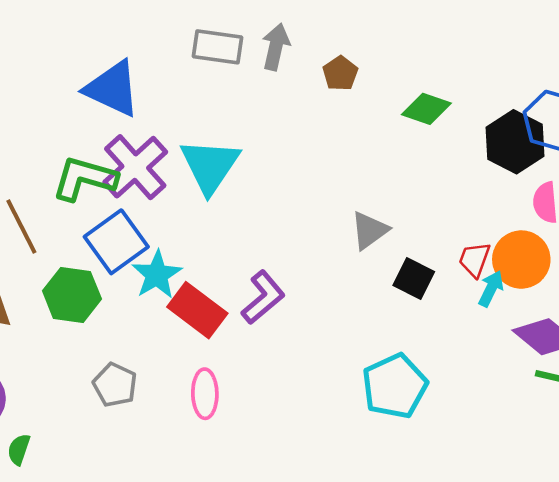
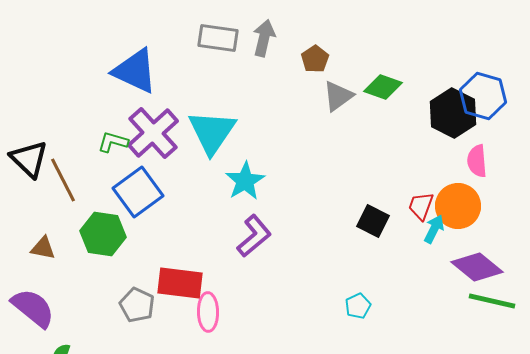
green L-shape: (85, 178) -> (113, 142), size x0.6
gray triangle: (369, 230) -> (338, 96), moved
cyan star: (157, 275) -> (245, 181), moved
red rectangle: (197, 310) -> (180, 283), moved, turned -30
cyan pentagon: (395, 386) -> (358, 306), size x0.5

